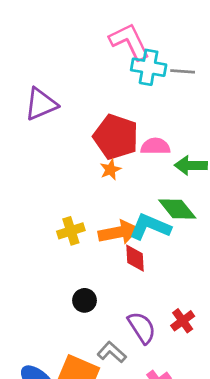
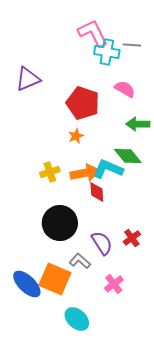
gray line: (183, 71) -> (132, 45), moved
pink semicircle: (155, 146) -> (125, 89), moved, turned 30
orange star: (110, 170) -> (76, 136), moved
black circle: (85, 300) -> (60, 223), size x2.0

